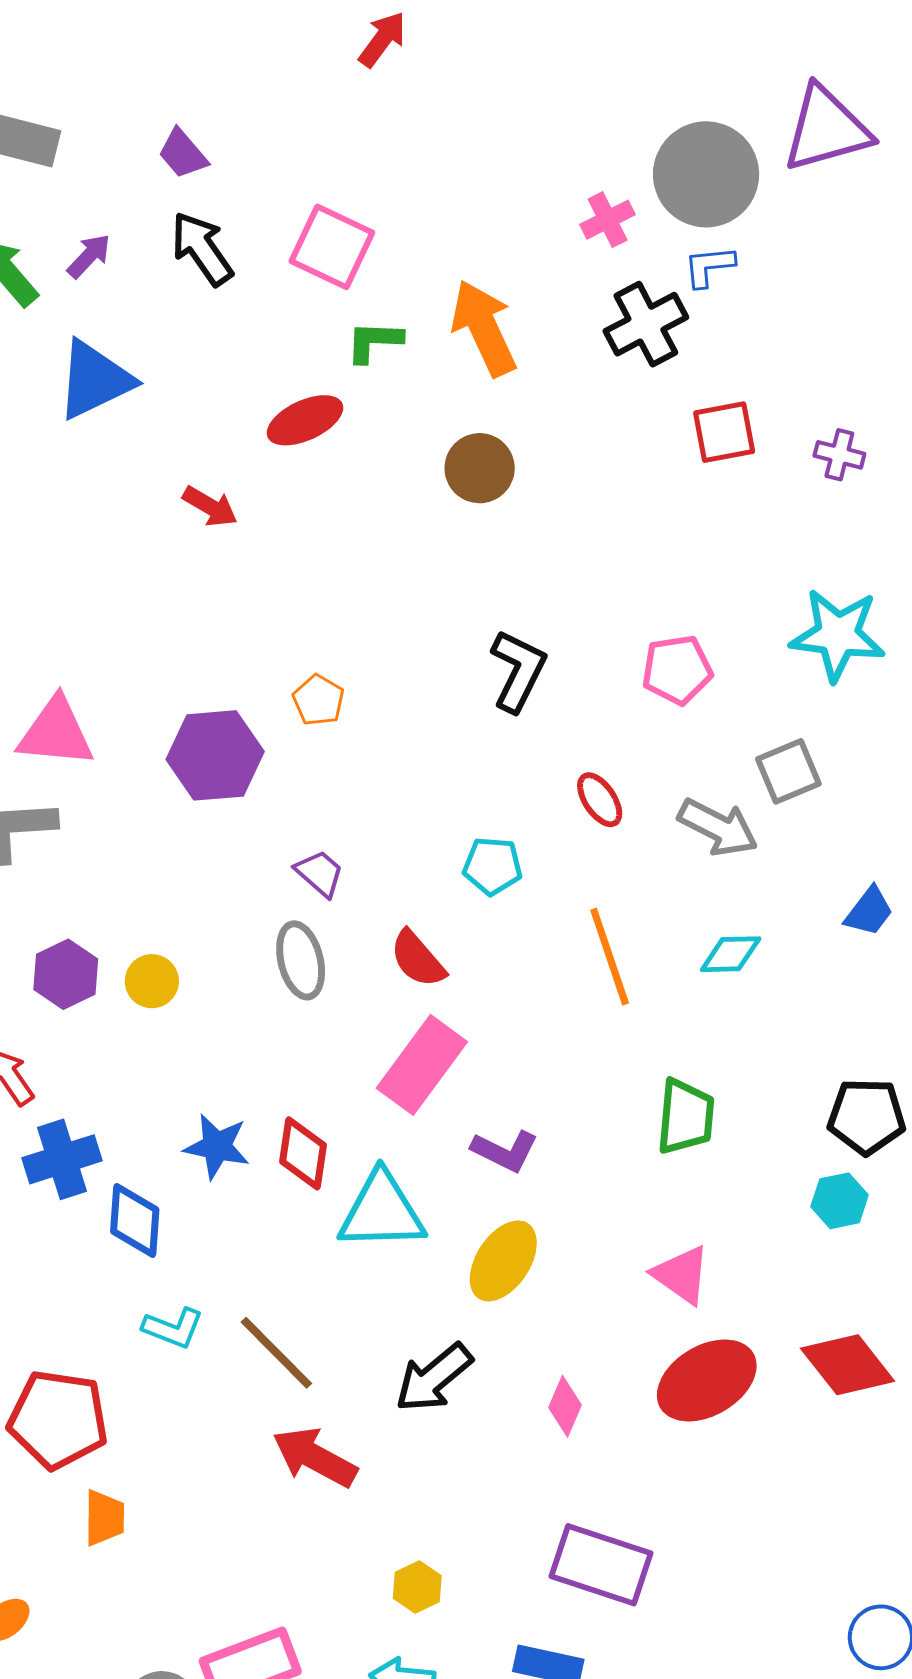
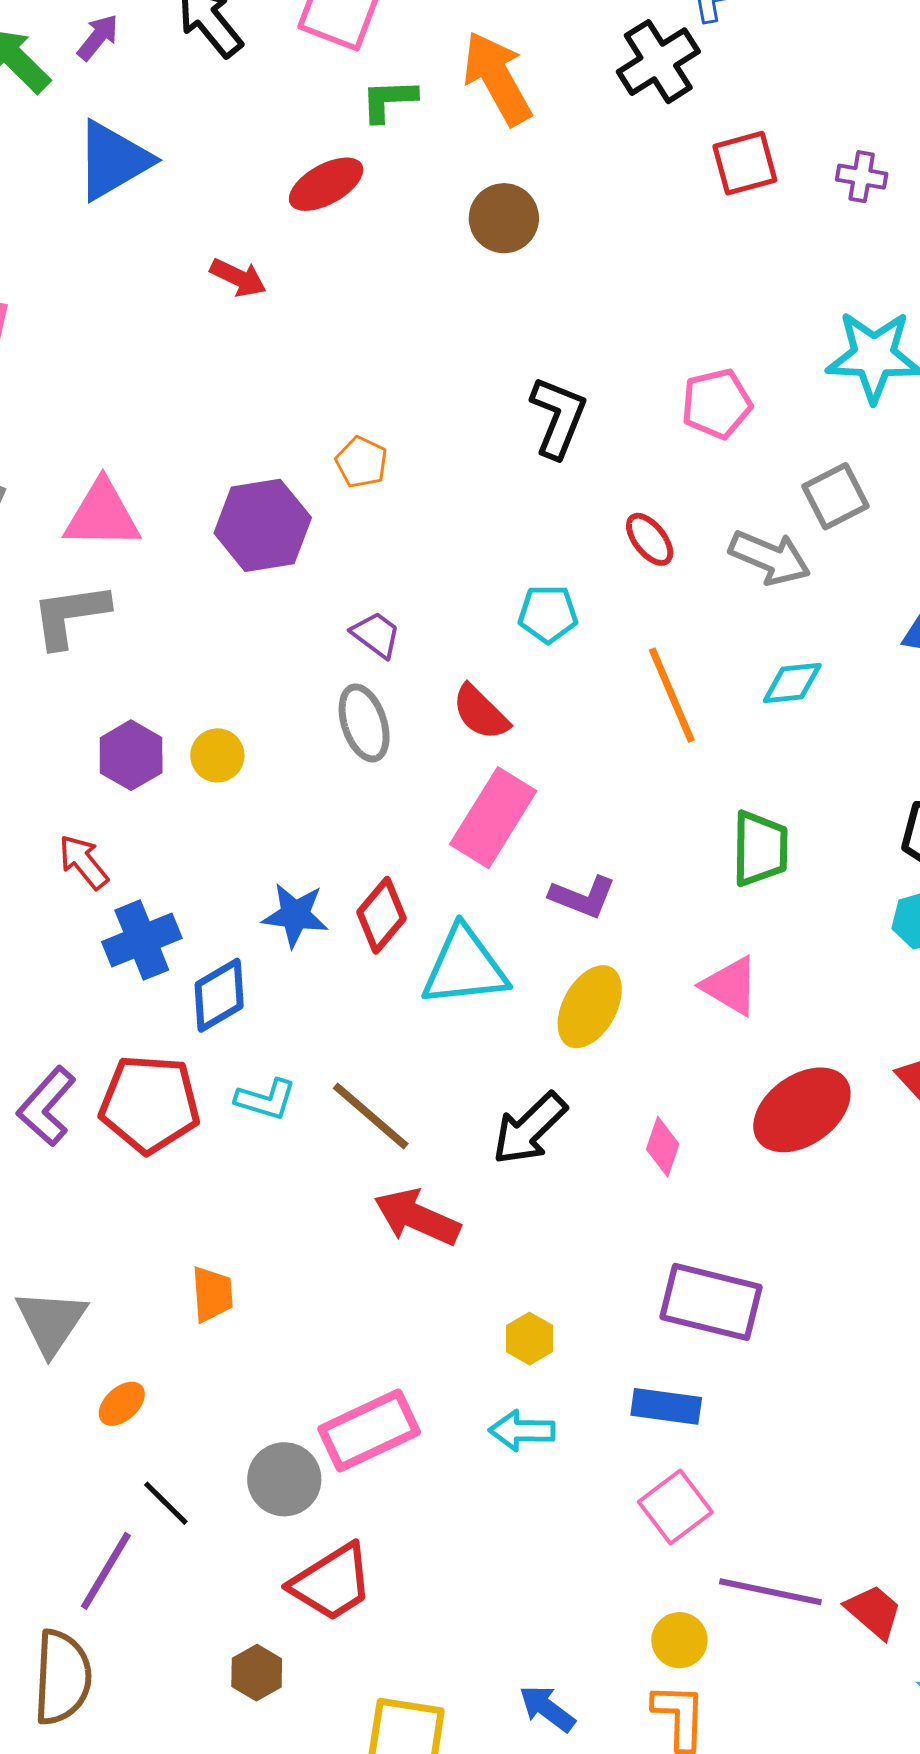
red diamond: (303, 1153) -> (382, 915), turned 36
blue diamond: (135, 1220) -> (219, 995), turned 60
pink triangle: (681, 1275) -> (730, 986), moved
red pentagon: (58, 1419) -> (150, 1104), moved

